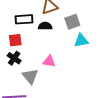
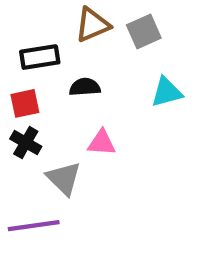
gray square: (72, 22) -> (144, 32), moved
black semicircle: (45, 26) -> (85, 87), moved

